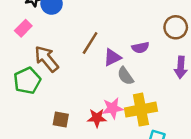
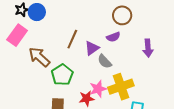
brown circle: (176, 27) -> (122, 15), moved
pink rectangle: (23, 28) -> (17, 35), size x1.5
green pentagon: (27, 81) -> (62, 75), moved

